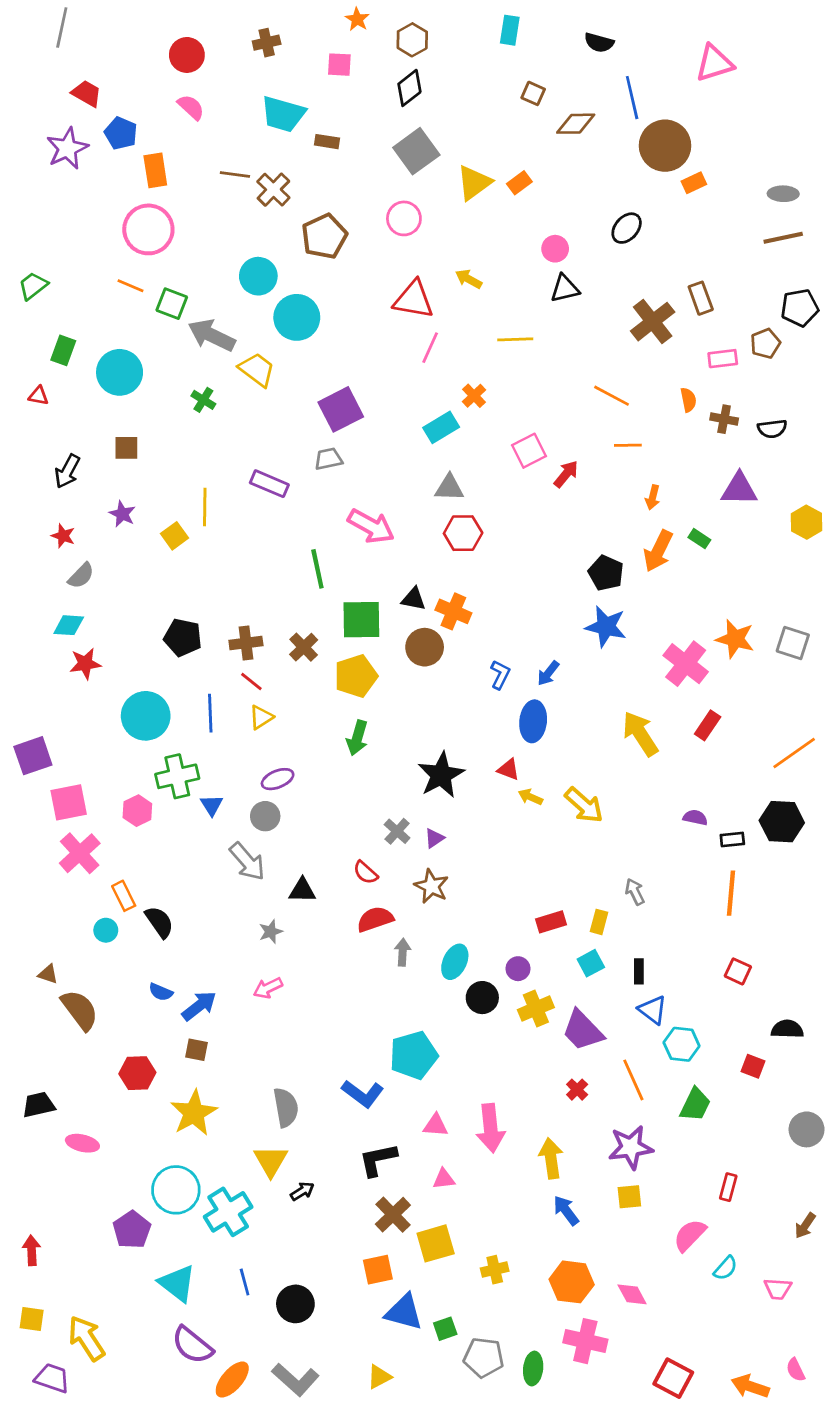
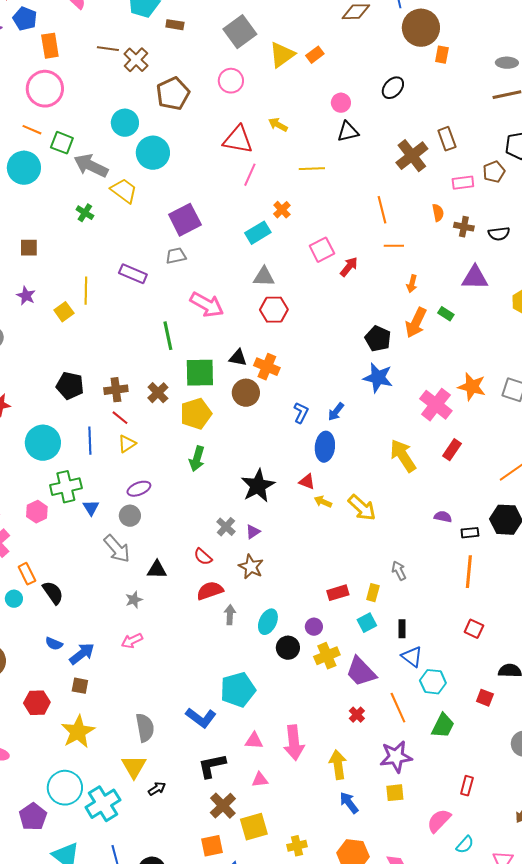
orange rectangle: (694, 183) -> (442, 55), turned -54
cyan circle: (120, 372) -> (24, 168), moved
orange line: (611, 396) -> (382, 210), turned 48

